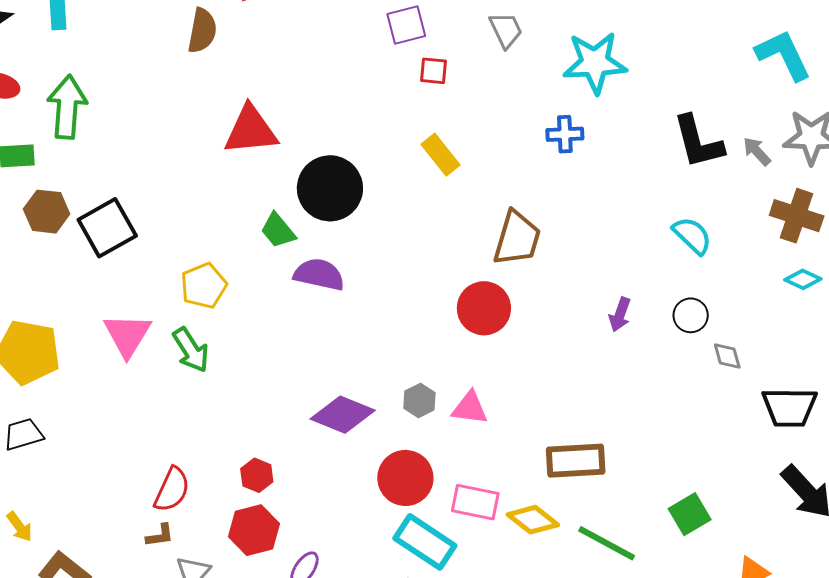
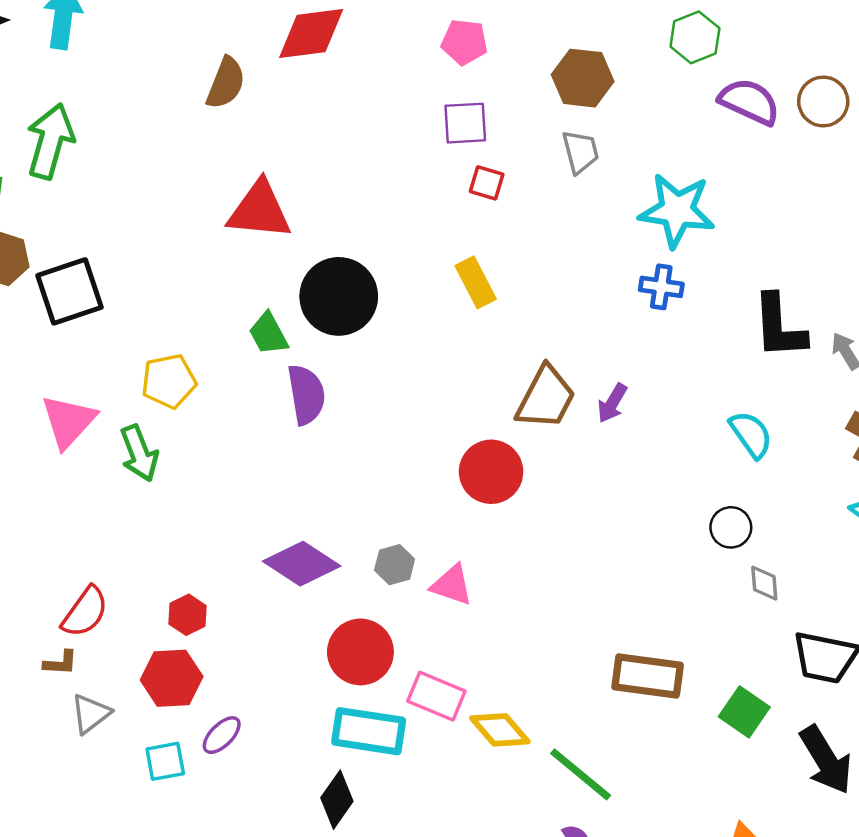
blue cross: (565, 134) -> (661, 287), moved
purple semicircle: (319, 274) -> (306, 395), turned 57
purple arrow: (620, 315) -> (612, 403), moved
brown rectangle: (576, 461) -> (648, 676), moved
green square: (690, 514) -> (744, 712), moved, turned -36
cyan rectangle: (425, 542) -> (369, 731), turned -36

